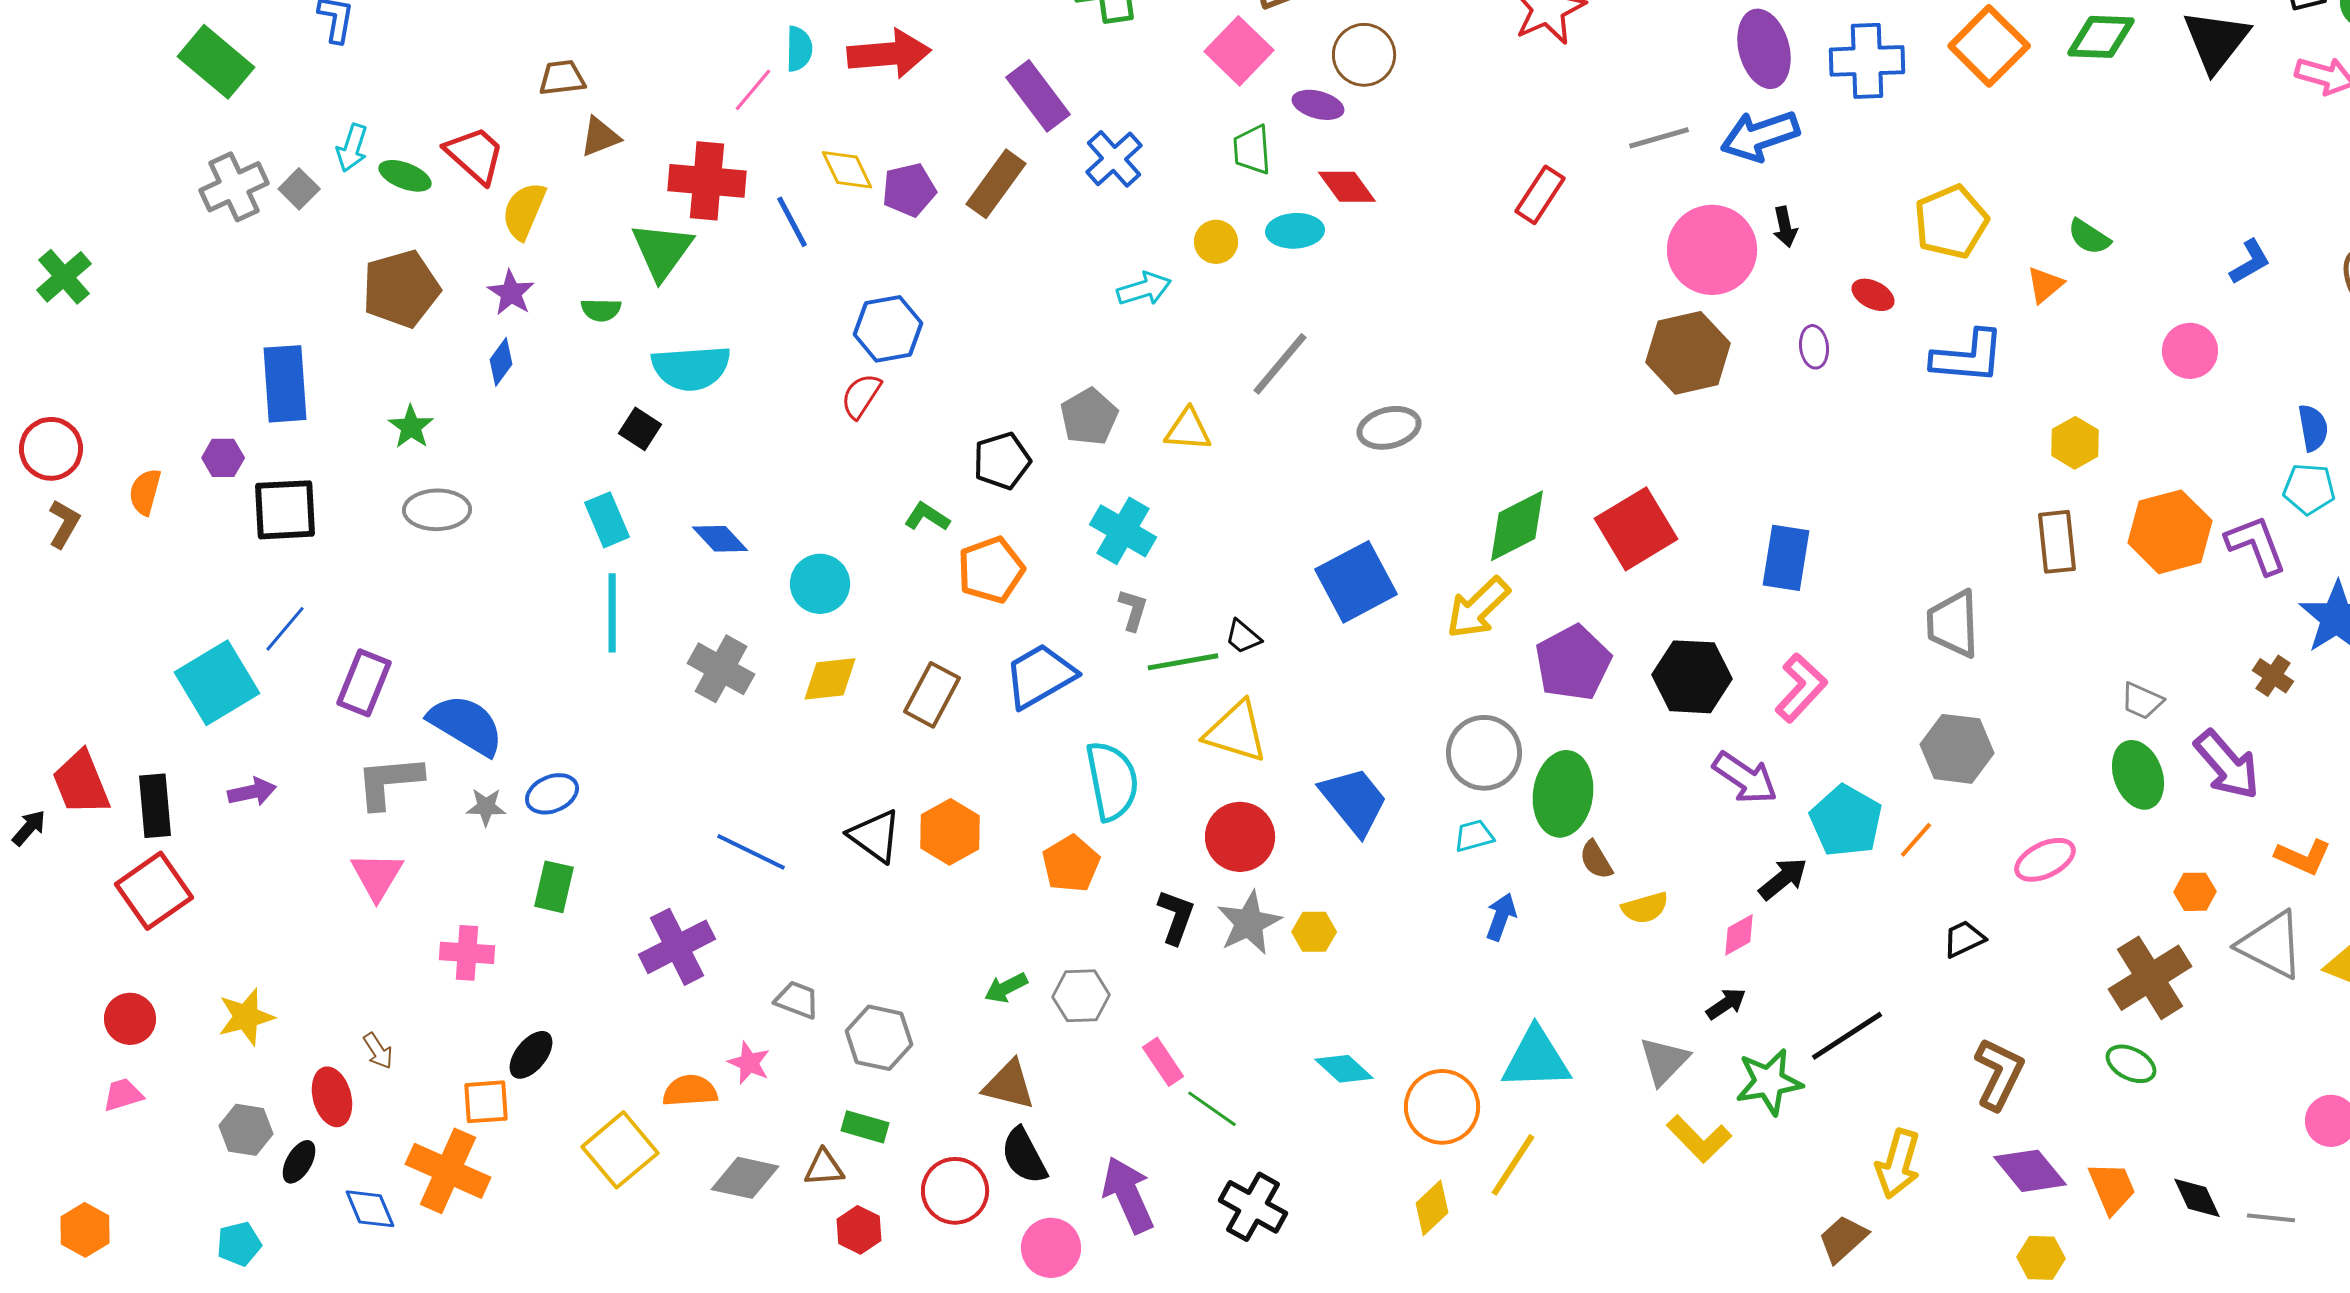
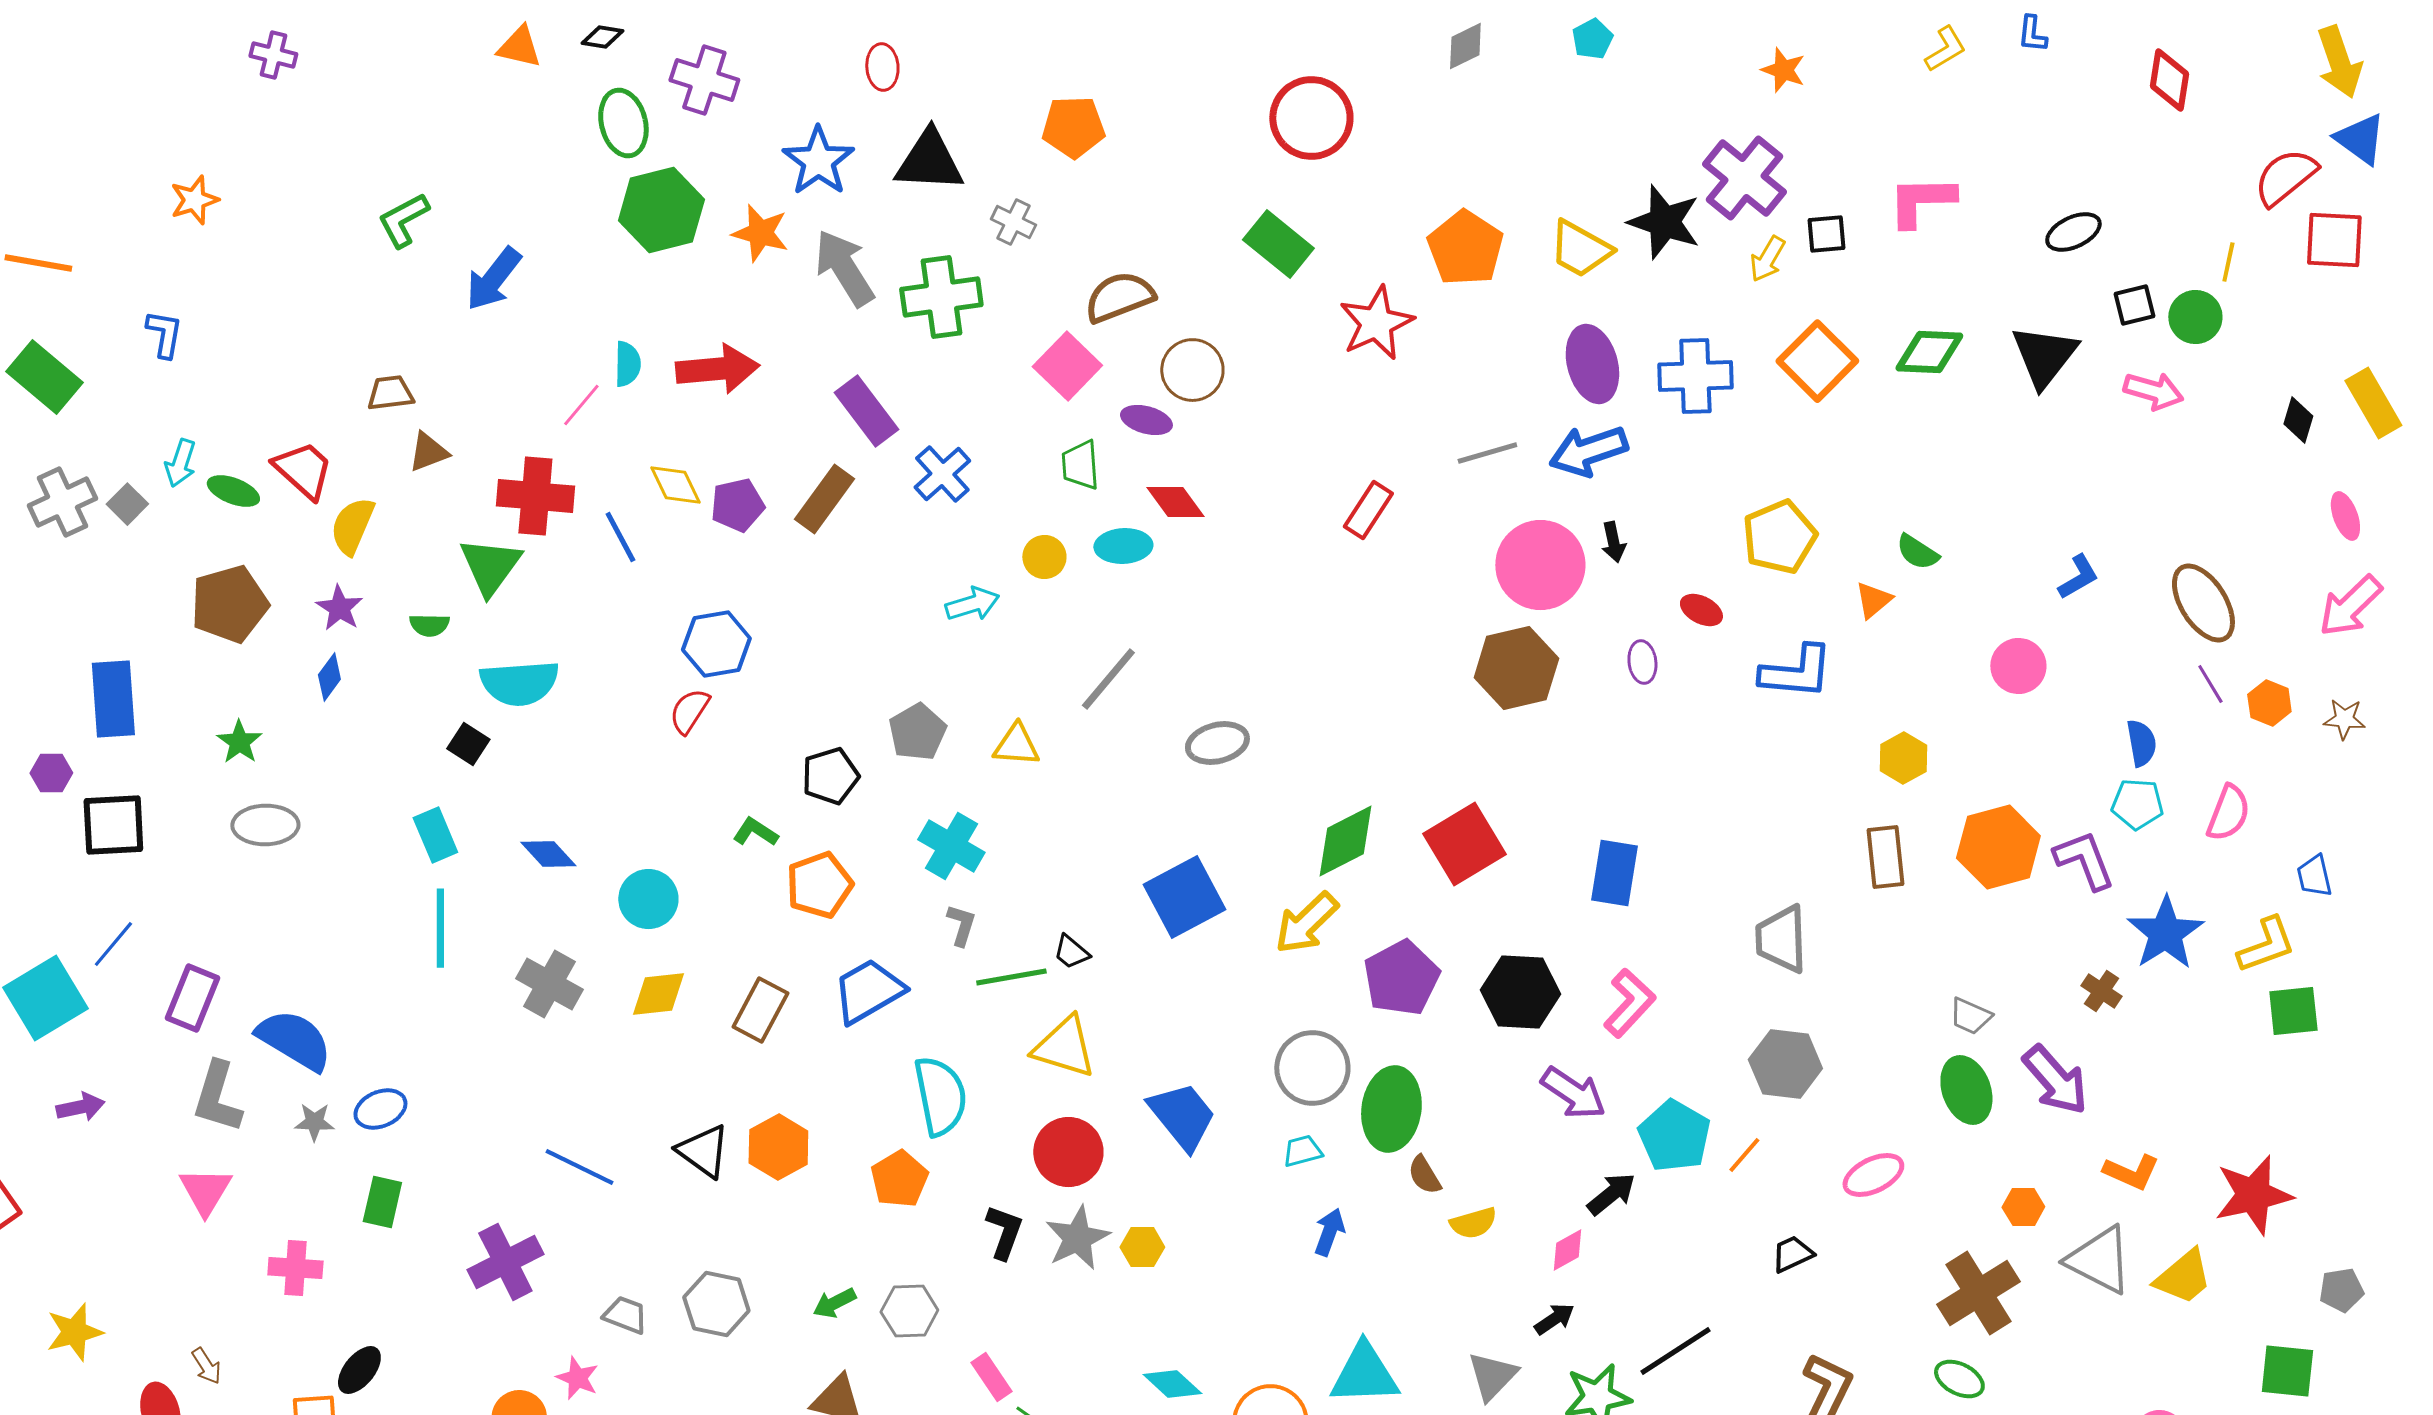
gray L-shape: (389, 782) -> (217, 1097), turned -68
gray hexagon: (879, 1038) -> (716, 1304), moved

